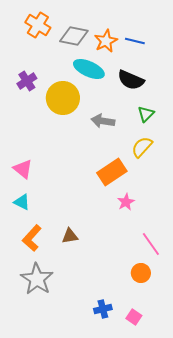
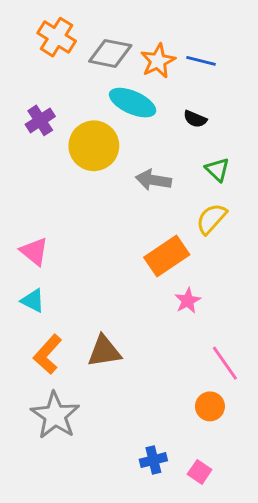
black semicircle: (131, 80) -> (195, 119), size x0.6
green triangle: (146, 114) -> (217, 170), turned -30
brown triangle: (70, 236) -> (104, 351), size x1.4

